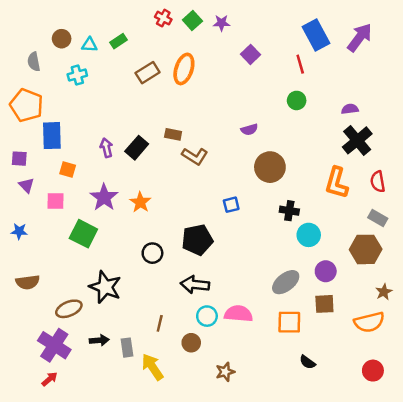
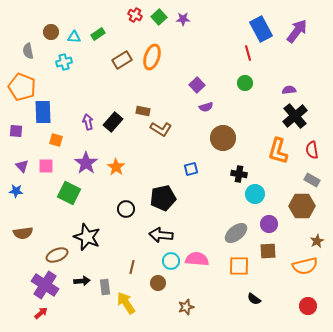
purple square: (251, 54) -> (197, 85), moved
purple triangle: (26, 185) -> (22, 166), moved

